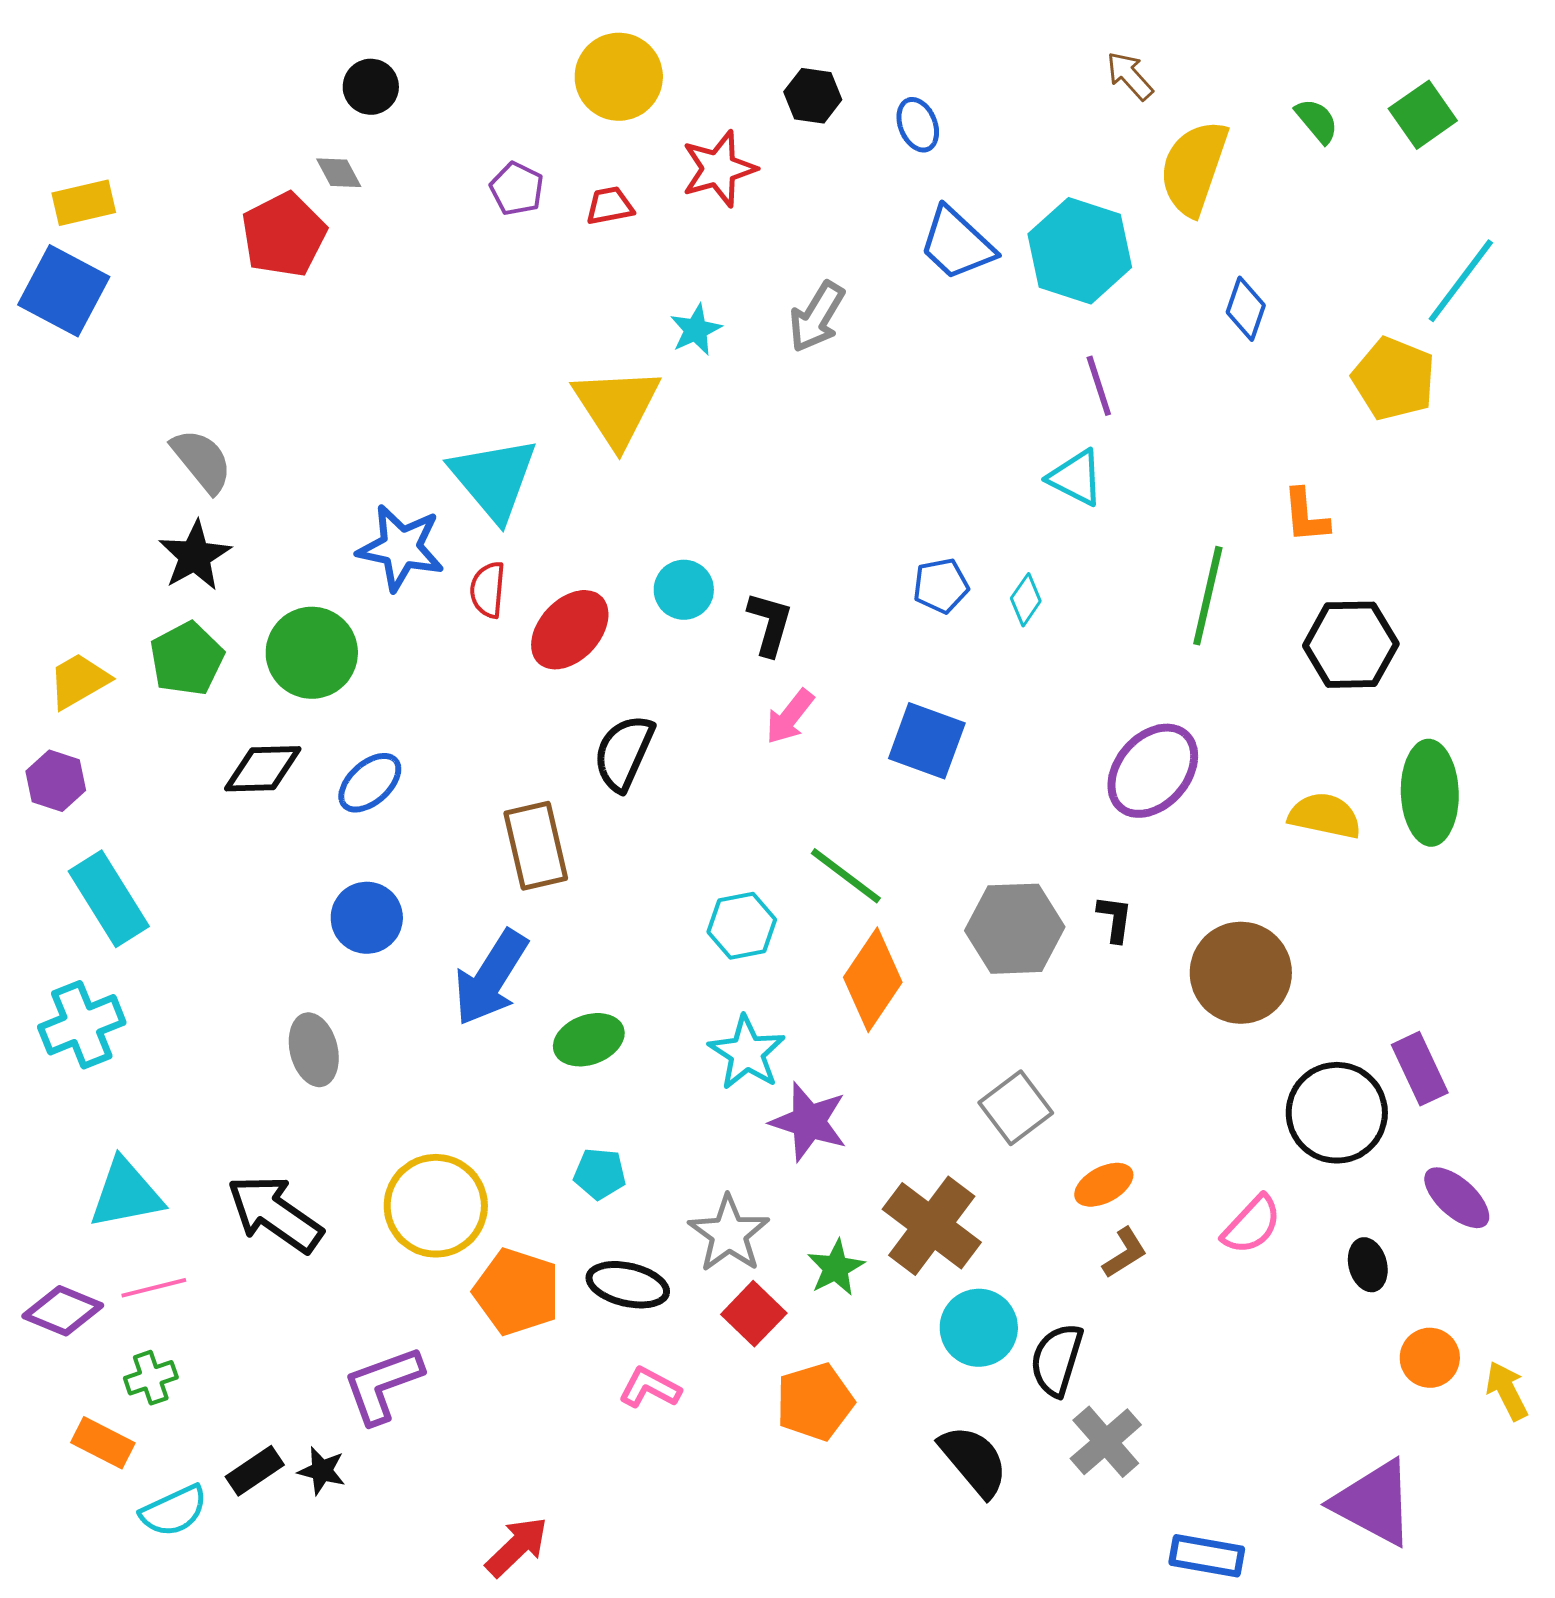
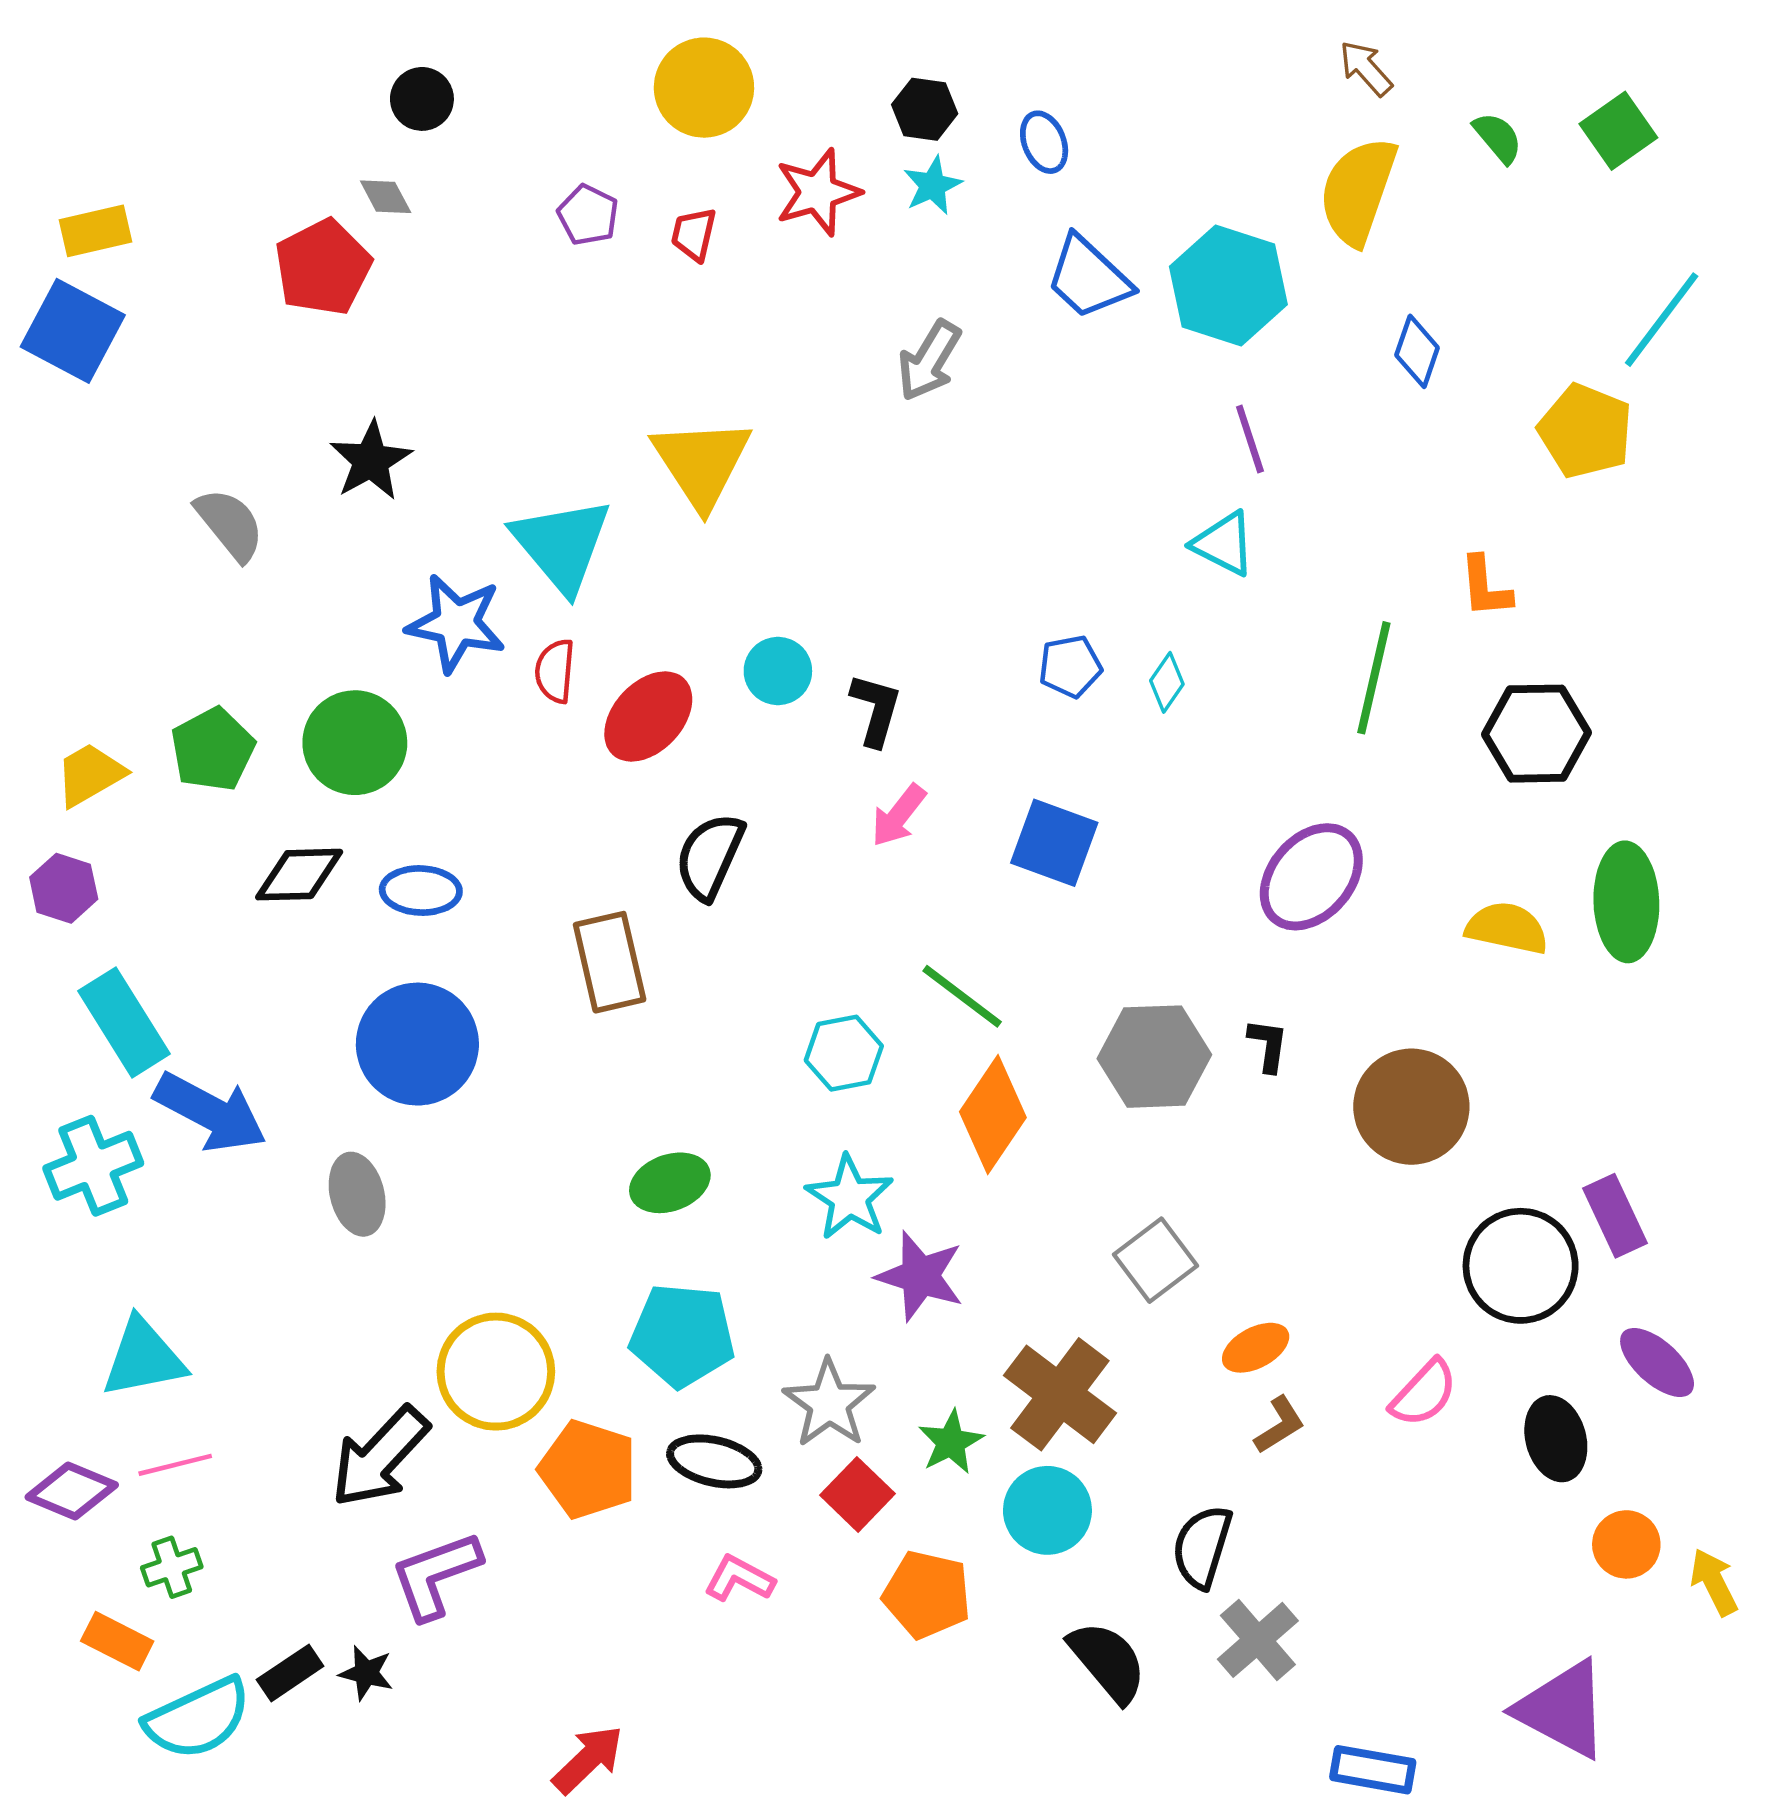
brown arrow: (1130, 76) -> (1366, 68), moved
red trapezoid: (610, 206) -> (694, 234), turned -66
cyan star: (696, 330) -> (933, 185), moved
black star: (195, 556) -> (371, 461), moved
blue ellipse: (370, 783) -> (421, 891), turned 44
blue circle: (367, 918) -> (417, 1044), size x1.5
blue arrow: (491, 978) -> (210, 1112), moved, turned -94
cyan pentagon: (600, 1174) -> (682, 1335), size x1.8
black arrow: (275, 1214) -> (380, 1457), moved, turned -82
black ellipse: (1368, 1265) -> (1556, 1439), size x1.4
cyan circle: (979, 1328) -> (1047, 1510), moved
orange pentagon: (815, 1402) -> (927, 1594), turned 30
cyan semicircle: (174, 1511) -> (198, 1718), size x1.4

